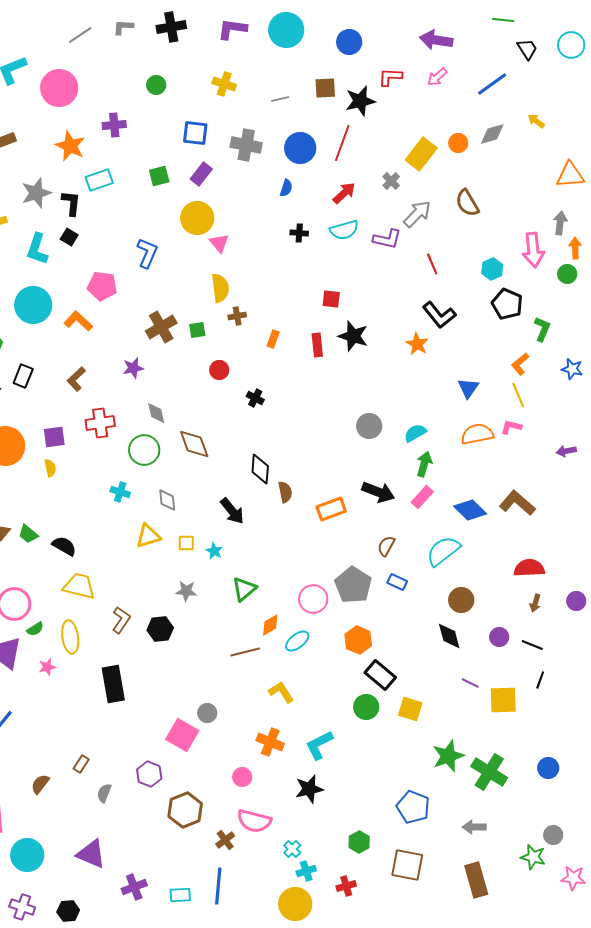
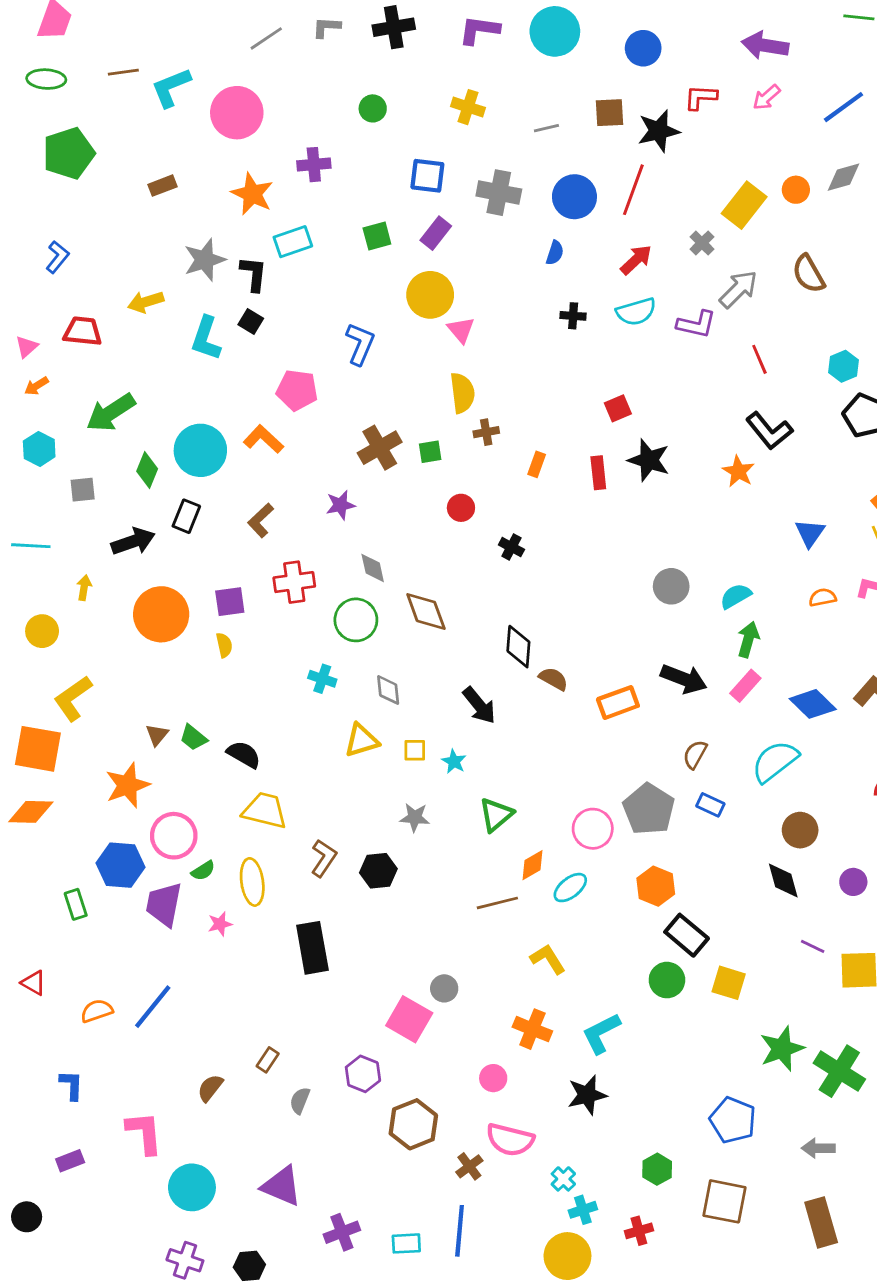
red square: (331, 299) -> (618, 408), turned -30
cyan circle: (33, 305) -> (200, 450), moved
orange semicircle: (477, 434) -> (822, 597), size x0.6
brown semicircle: (285, 492) -> (553, 679), turned -50

